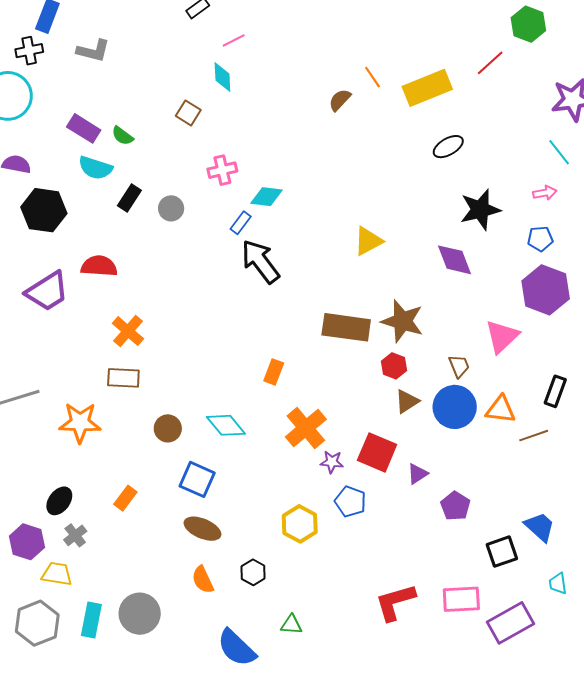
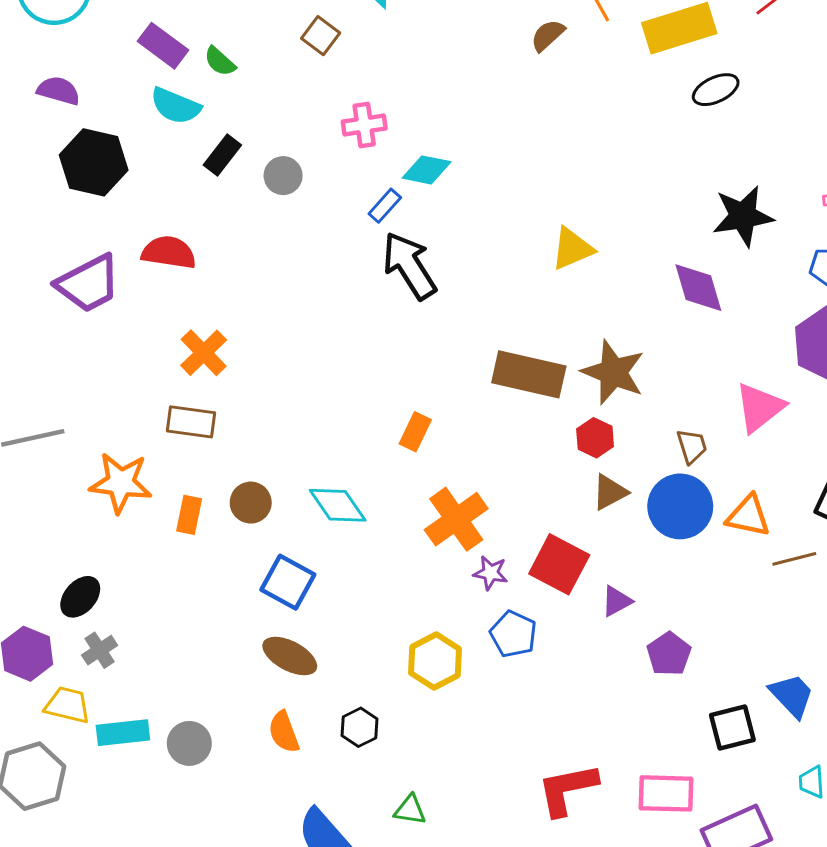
black ellipse: (448, 147) -> (716, 90), moved
orange rectangle: (125, 498) -> (189, 515), moved, turned -30
gray circle: (140, 614) -> (189, 743), moved, size x0.7
cyan rectangle: (91, 620) -> (123, 733), moved, turned 68

